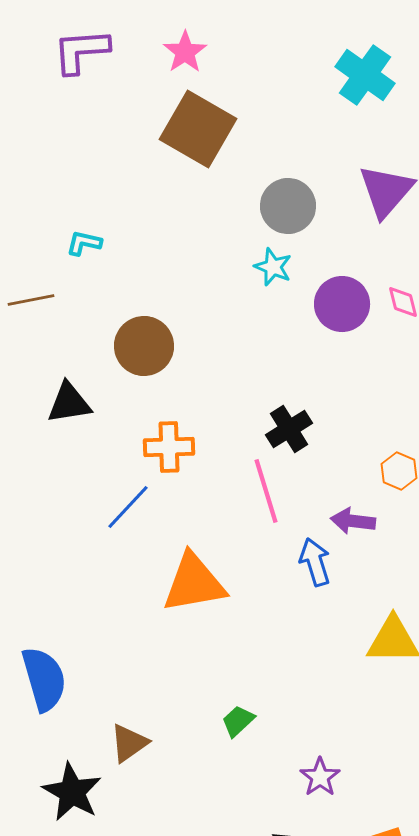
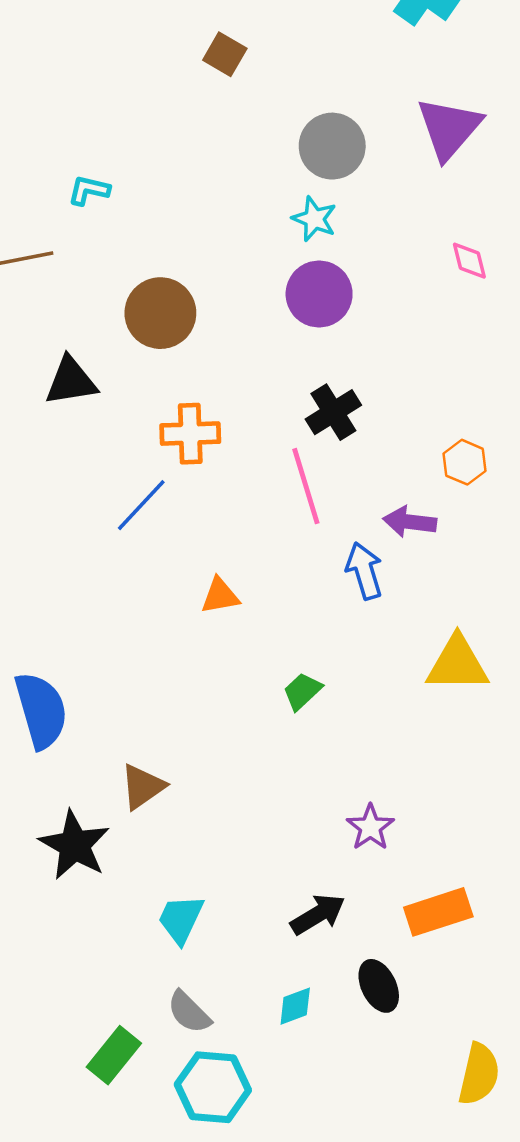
brown square: (198, 129) -> (225, 54), size x0.5
purple circle: (342, 304) -> (319, 294), moved
orange triangle: (194, 583) -> (220, 596), size x0.5
green trapezoid: (238, 721) -> (302, 691), moved

